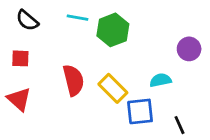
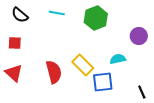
green hexagon: (113, 30) -> (96, 18), moved
red semicircle: (73, 80) -> (54, 72), moved
black line: (180, 125) -> (142, 92), moved

